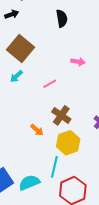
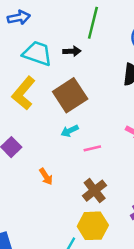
cyan arrow: (16, 76) -> (70, 131), moved
orange arrow: (37, 130) -> (46, 177), moved

